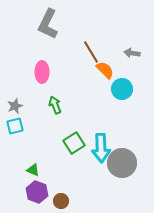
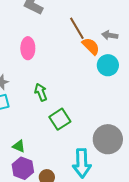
gray arrow: (132, 53) -> (110, 35), moved
green arrow: (55, 105) -> (41, 92), moved
cyan arrow: (101, 148) -> (82, 163), moved

